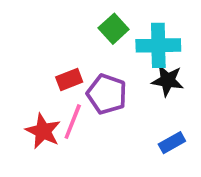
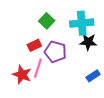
green square: (114, 29) -> (47, 21), moved

